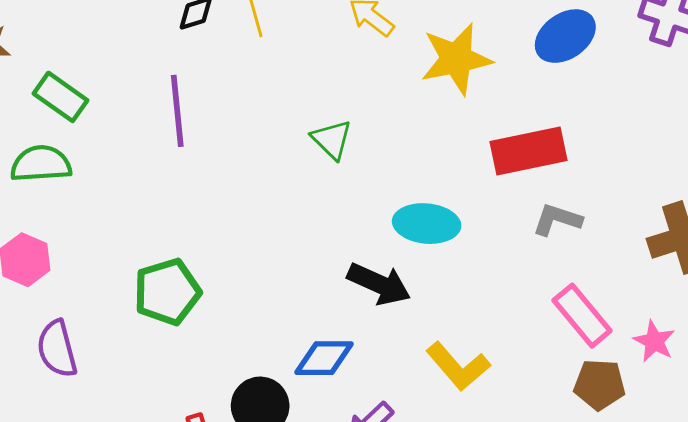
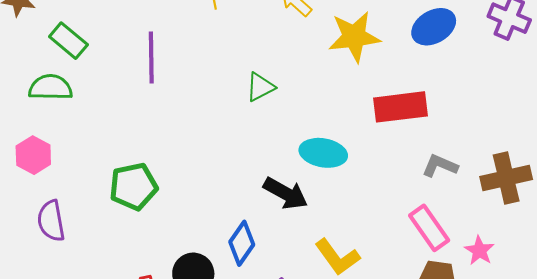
green triangle: (332, 140) -> (260, 87), turned 44
gray L-shape: (557, 220) -> (440, 166), moved
blue diamond: (324, 358) -> (242, 243), turned -60

